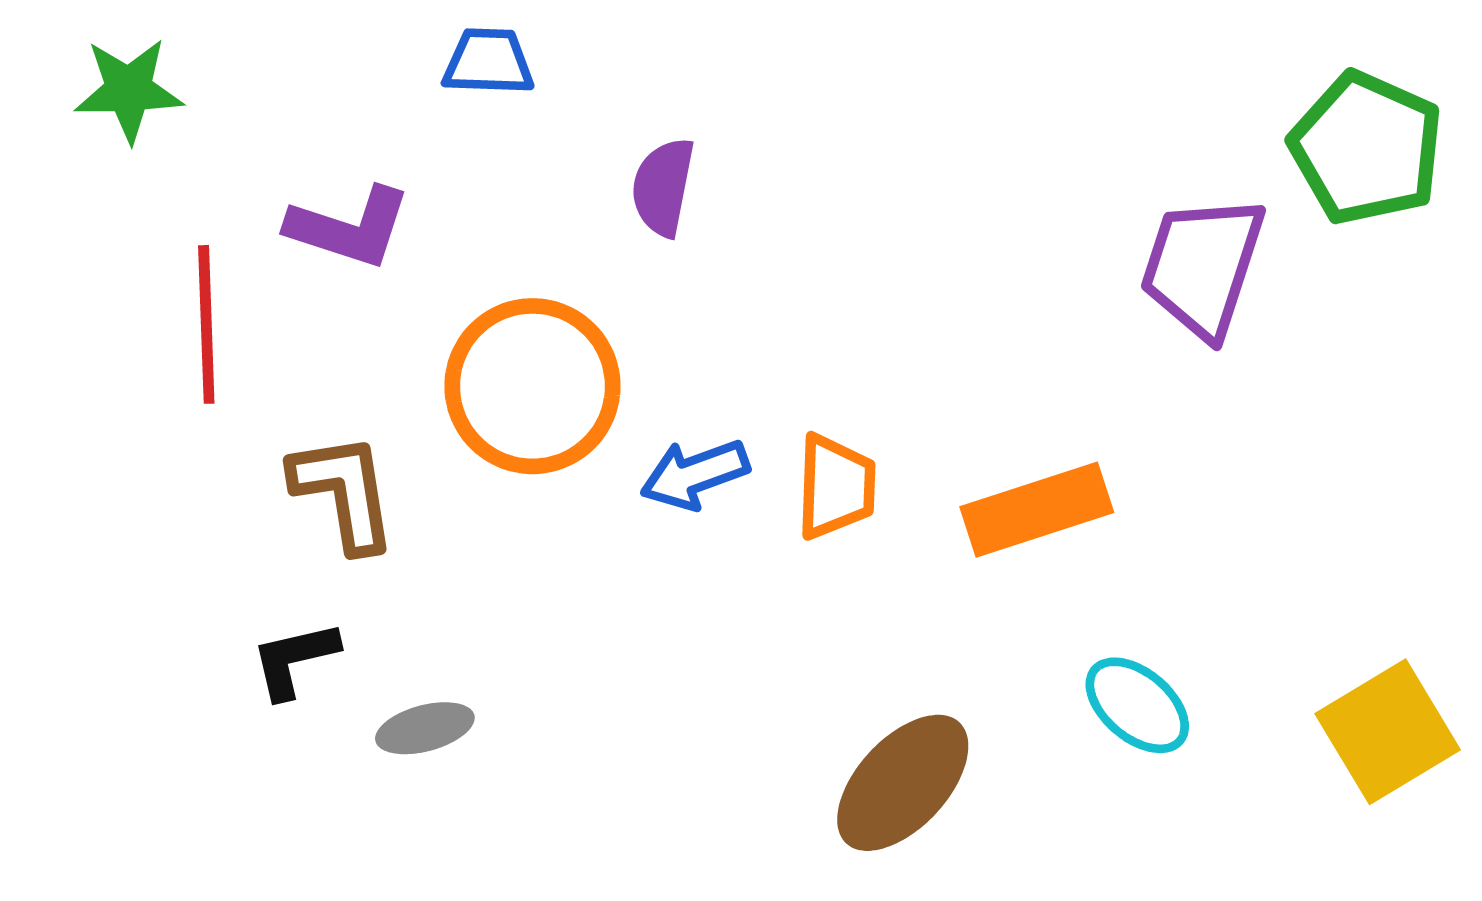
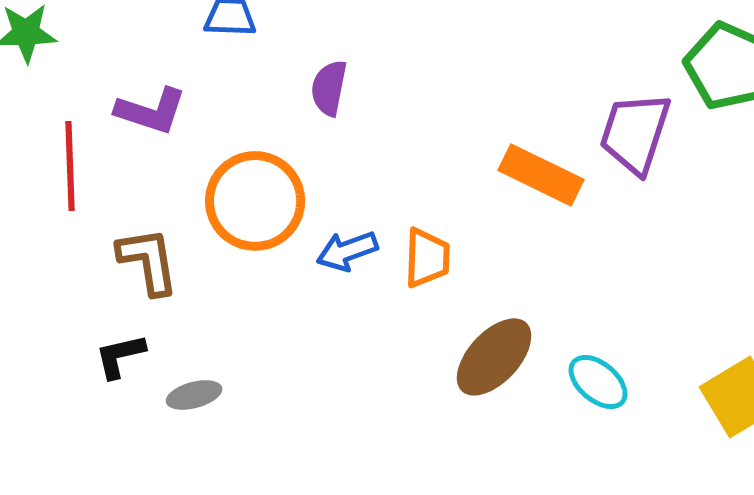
orange rectangle: (1037, 510) -> (541, 175), moved, turned 44
brown ellipse: (903, 783) -> (494, 357), moved

